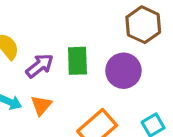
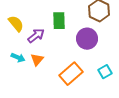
green rectangle: (77, 61) -> (59, 21), moved

